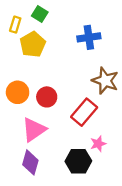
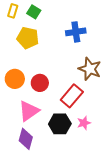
yellow rectangle: (15, 25) -> (13, 11), moved
yellow pentagon: (33, 44) -> (28, 38), turned -30
black hexagon: (78, 161) -> (60, 124), moved

